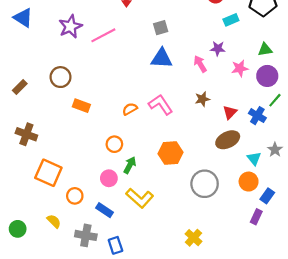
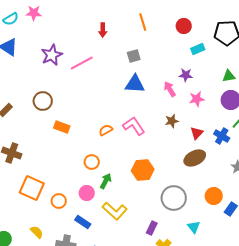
pink star: (240, 68) -> (197, 99), moved
cyan triangle: (254, 158) -> (194, 227), moved
orange circle: (75, 196) -> (59, 201), moved
purple rectangle: (256, 217) -> (152, 228), moved

